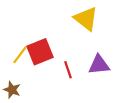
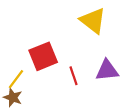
yellow line: (20, 55) -> (16, 79), moved

